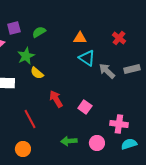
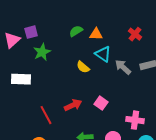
purple square: (14, 28) -> (31, 32), moved
green semicircle: (39, 32) -> (76, 31), moved
yellow semicircle: (37, 73) -> (83, 67), moved
red arrow: (56, 99) -> (73, 105), moved, turned 96

